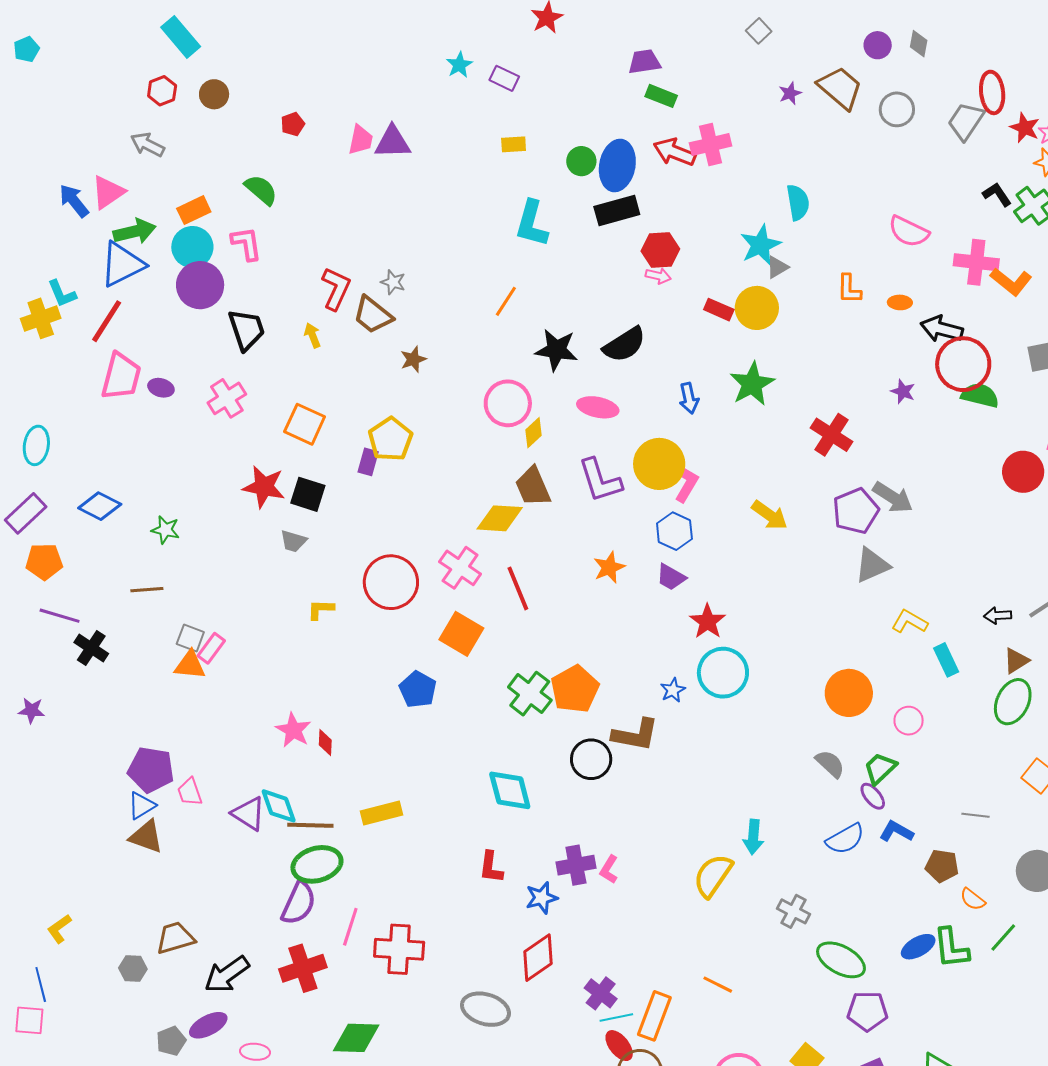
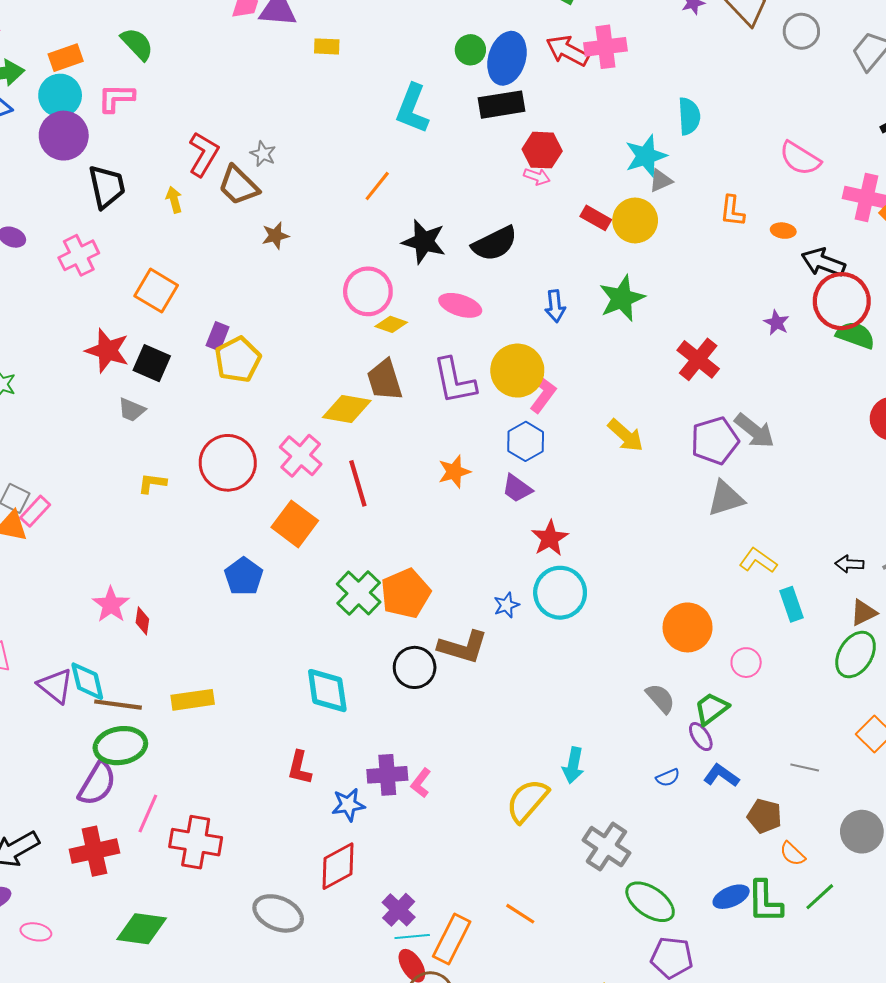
yellow rectangle: (514, 144) -> (327, 46), moved
pink L-shape: (246, 244) -> (116, 98), turned -87
yellow diamond: (534, 433) -> (391, 324), turned 56
yellow pentagon: (390, 439) -> (238, 360), moved
blue semicircle: (845, 839) -> (668, 778), size x0.6
gray cross: (794, 911) -> (606, 847), size x1.4

